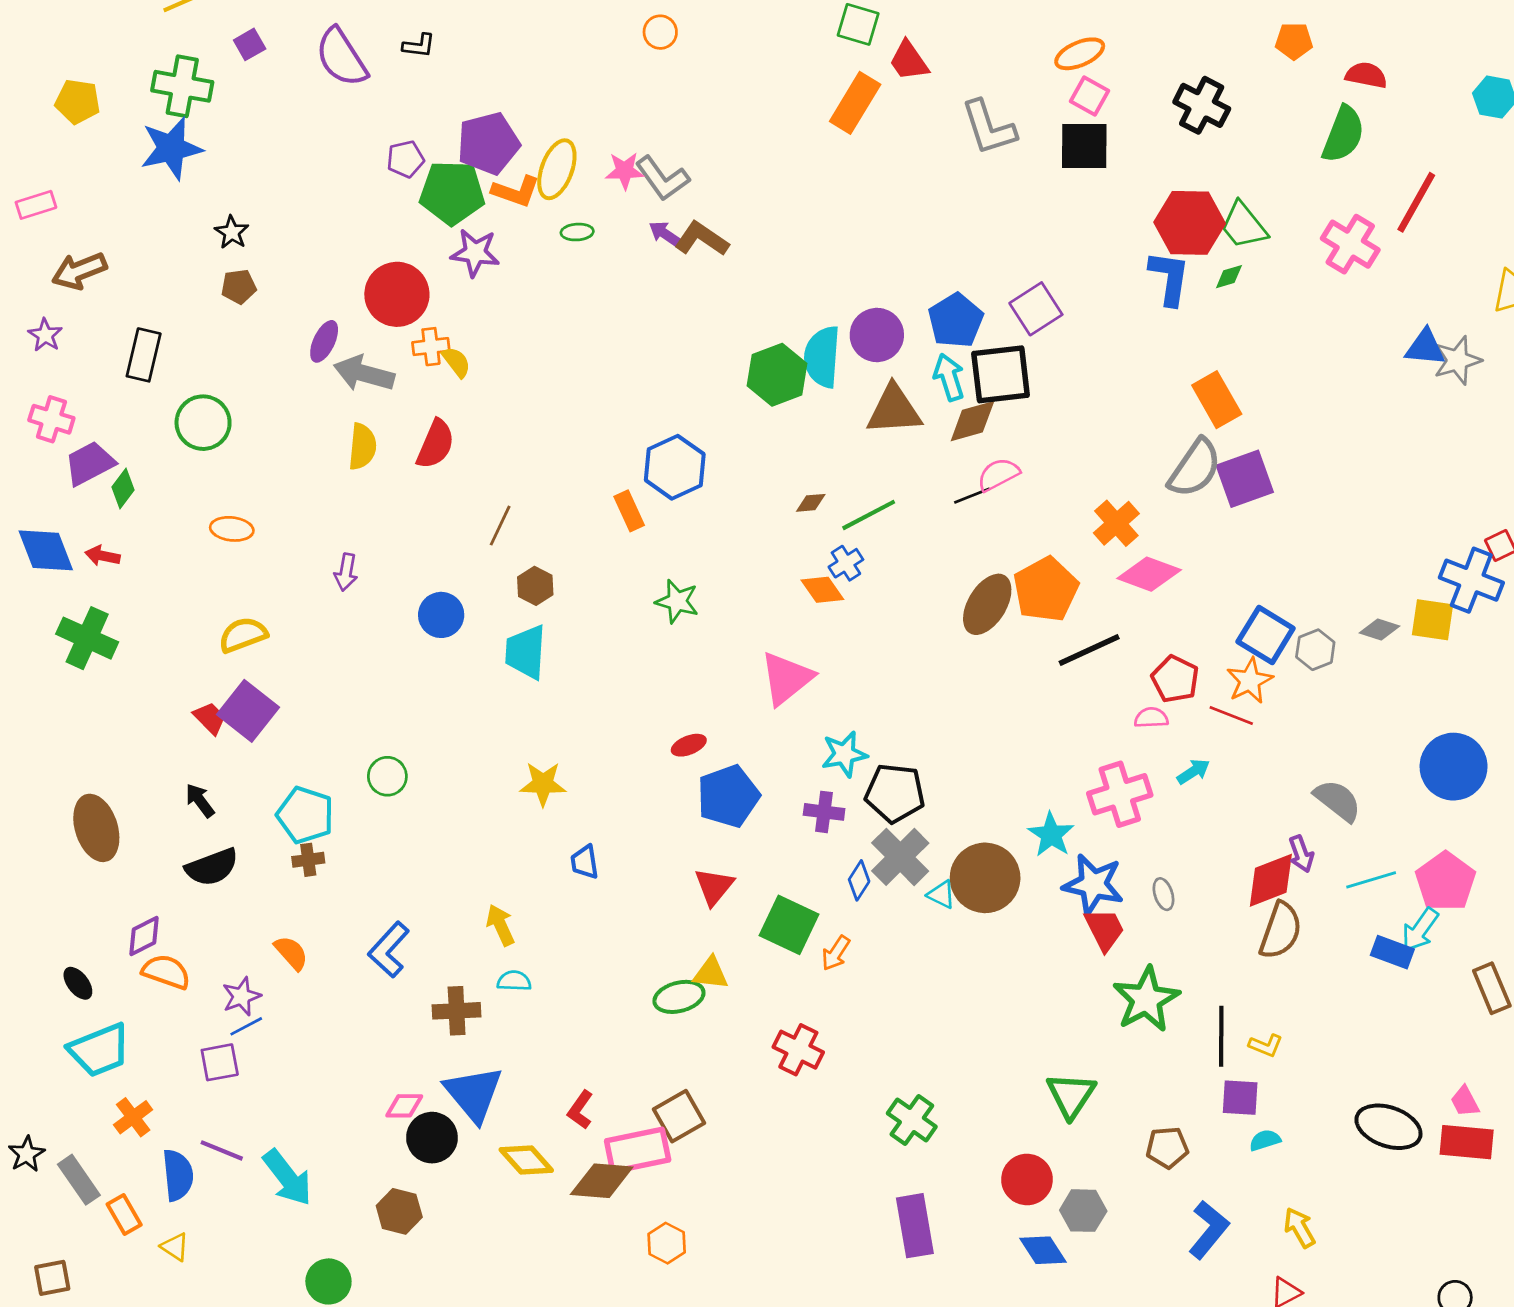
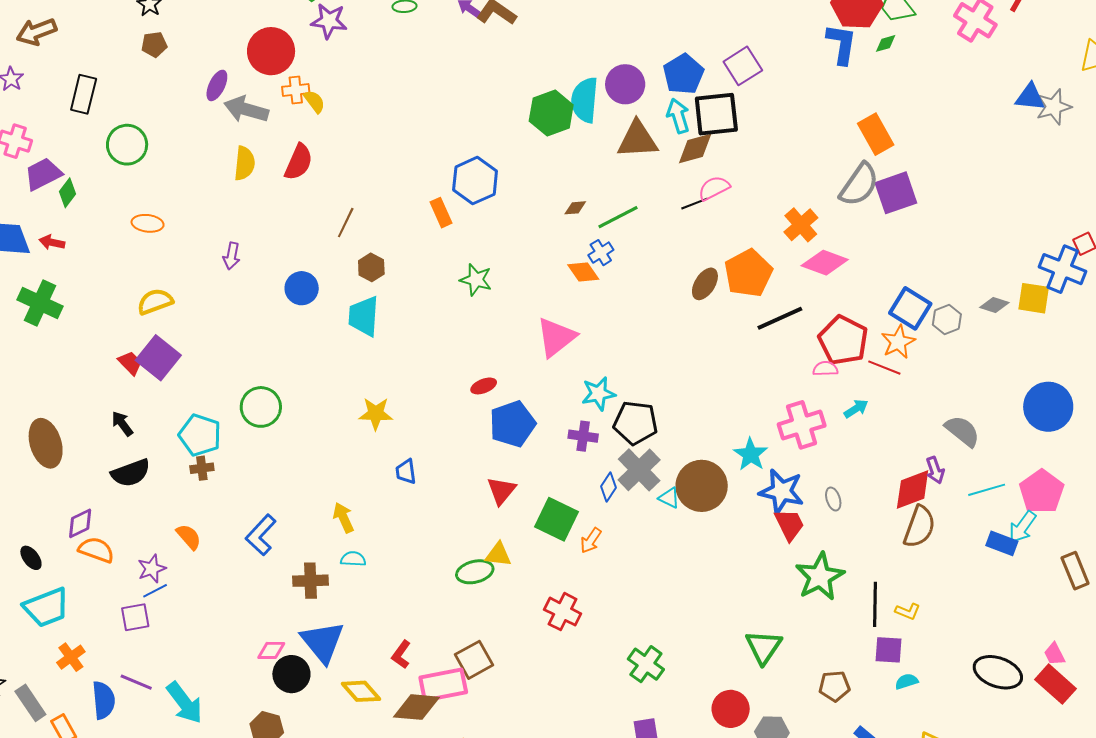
brown ellipse: (987, 604) -> (705, 284), size x0.7
red pentagon: (1175, 679) -> (843, 340), size x1.4
green circle: (387, 776) -> (261, 407), size x1.4
red rectangle: (1467, 1142) -> (1056, 684), turned 36

